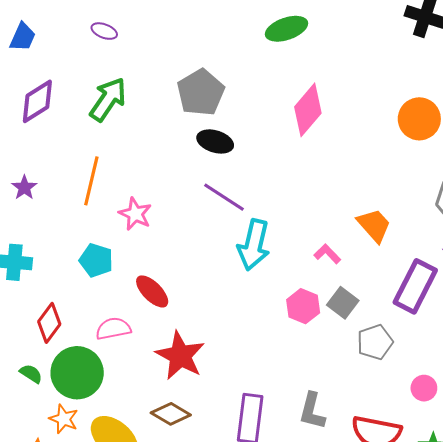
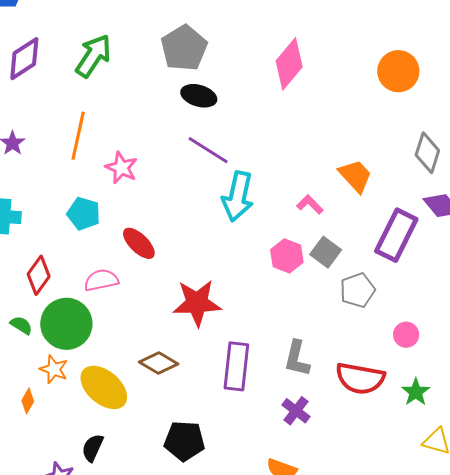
red star: (180, 356) -> (197, 303), moved, turned -30

